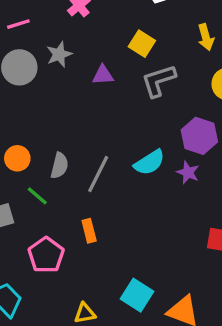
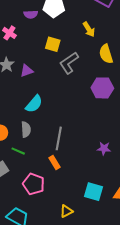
purple triangle: (103, 75) -> (27, 71), moved
cyan semicircle: (149, 162) -> (34, 104), moved
purple star: (188, 172) -> (104, 148), moved
gray line: (98, 174) -> (59, 138), moved

